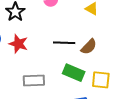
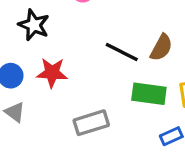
black line: (64, 43) -> (122, 52), turned 40

